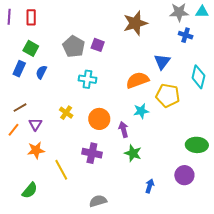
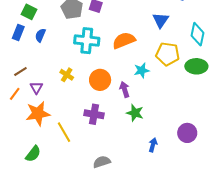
cyan cross: (87, 79) -> (87, 41), size x1.4
orange semicircle: (137, 80) -> (124, 40), moved
green ellipse: (197, 145) -> (196, 66), moved
orange star: (36, 150) -> (38, 113), size x1.4

